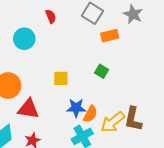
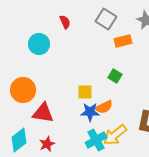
yellow square: (61, 78) -> (85, 92), moved
orange semicircle: (90, 114) -> (104, 107), moved, turned 36
yellow arrow: (113, 122) -> (115, 135), moved

